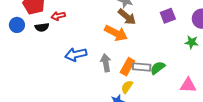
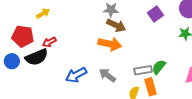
black semicircle: (42, 27) -> (37, 57), size x1.6
gray arrow: (106, 63) -> (107, 75), turned -30
orange rectangle: (127, 67) -> (150, 87), moved, turned -30

